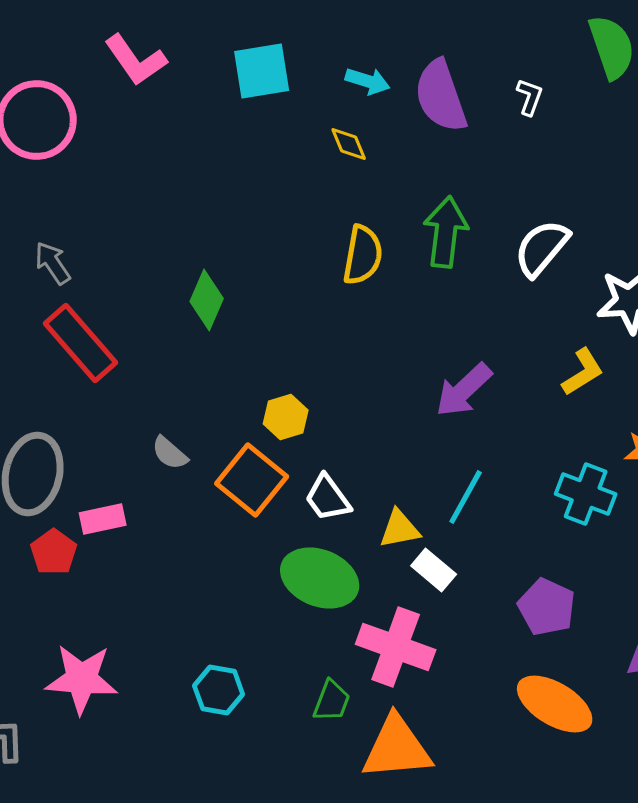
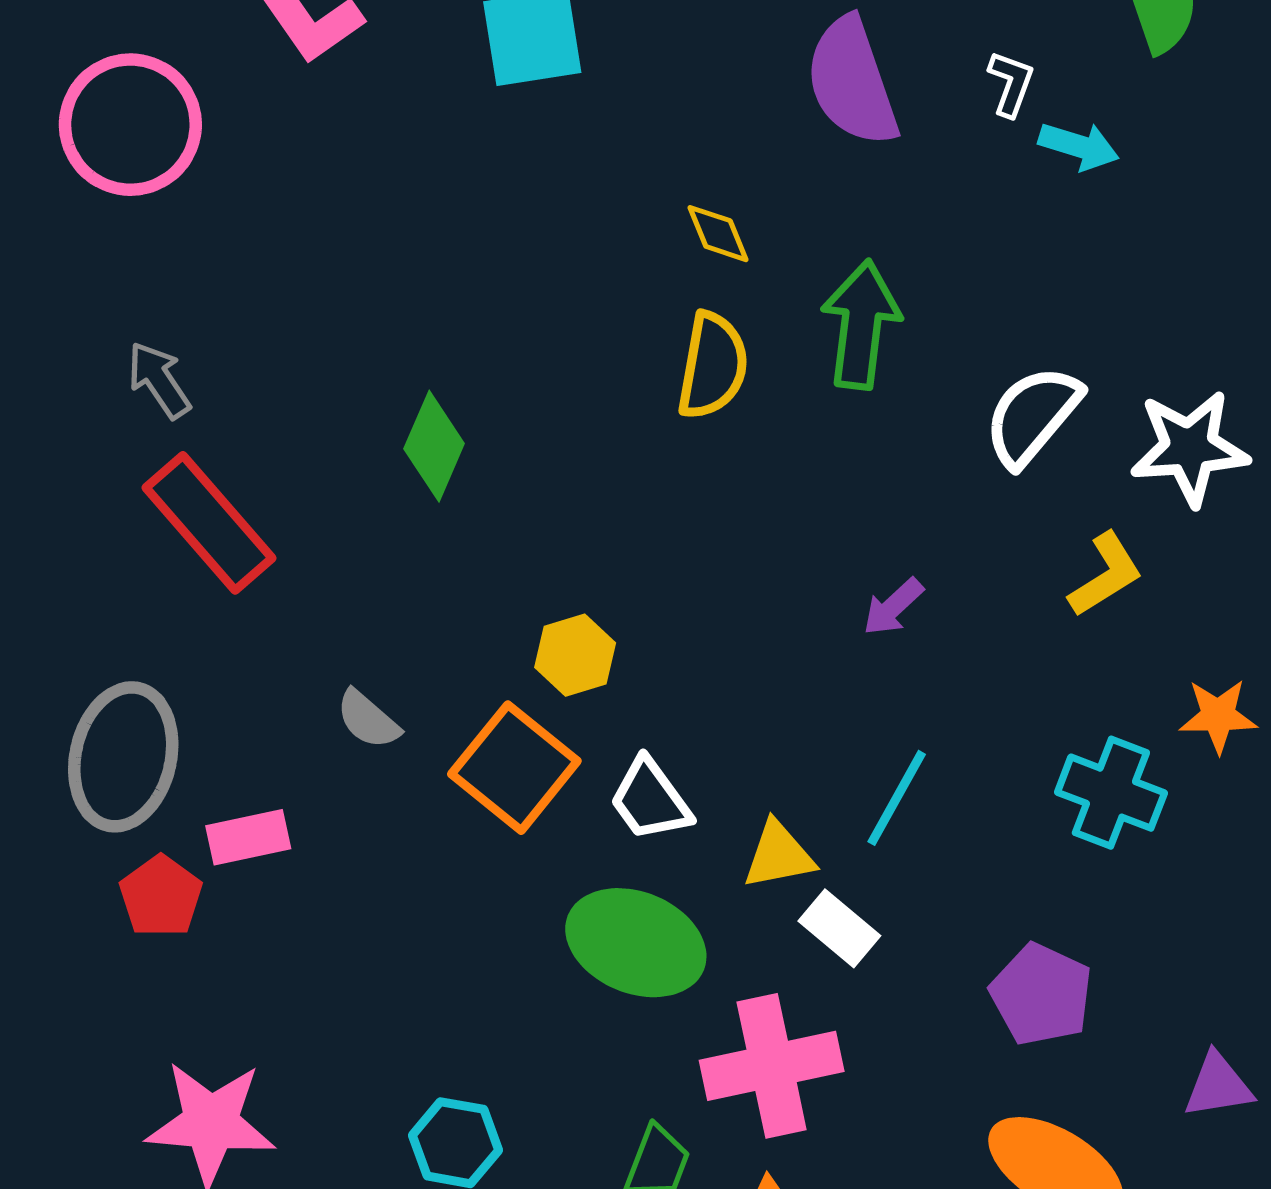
cyan arrow: (368, 81) -> (1079, 146), moved
yellow diamond: (349, 144) -> (718, 234), moved
white semicircle: (542, 248) -> (1032, 416), moved
purple arrow: (464, 390) -> (893, 607), size x0.6
pink cross: (396, 647) -> (772, 1066), turned -32

